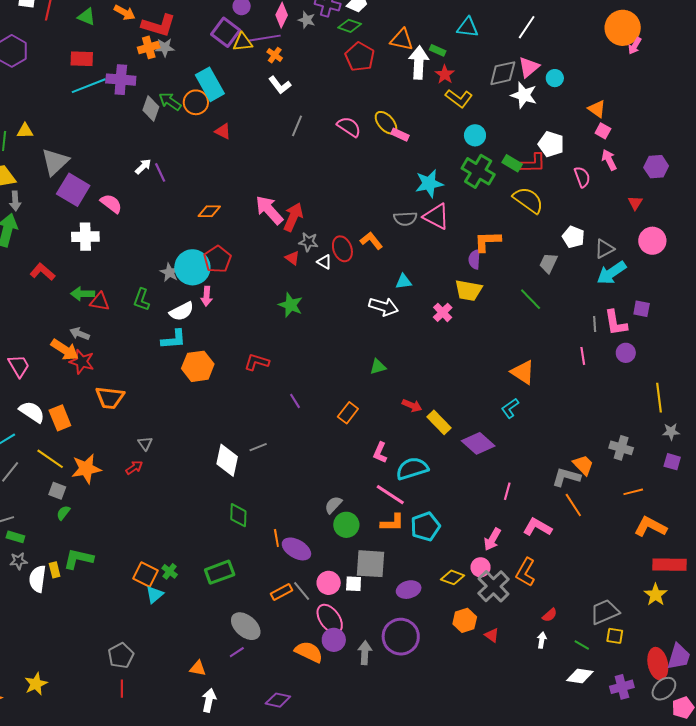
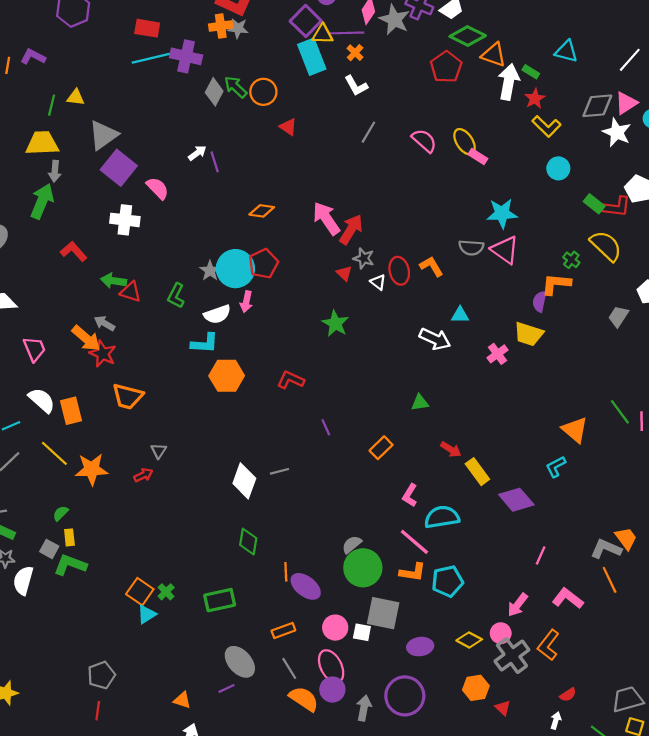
gray star: (307, 20) -> (394, 20), size x1.6
green diamond: (350, 26) -> (468, 36), moved, size x1.4
cyan rectangle: (210, 84) -> (312, 57), moved
green cross: (478, 171) -> (571, 260), moved, size x0.5
green line: (531, 299) -> (620, 412), moved
gray square: (57, 491) -> (49, 549), moved
green circle: (346, 525) -> (363, 568), size x1.4
yellow rectangle: (55, 570) -> (69, 537), moved
gray line: (302, 591) -> (289, 668), moved

